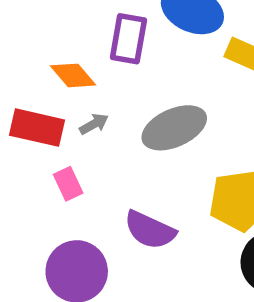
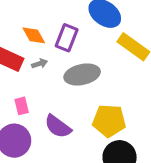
purple rectangle: (128, 39) -> (67, 38), moved
pink rectangle: (68, 184) -> (22, 106), moved

